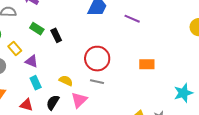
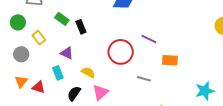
purple line: (132, 19) -> (149, 39), moved
purple triangle: (32, 61) -> (67, 53), moved
gray line: (97, 82) -> (144, 79), moved
red triangle: (26, 105) -> (39, 87), moved

